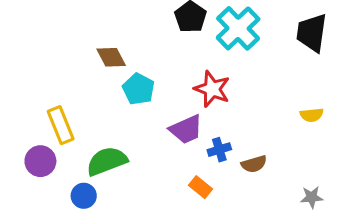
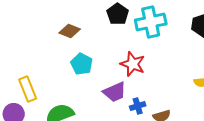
cyan cross: (238, 28) -> (151, 22), turned 32
brown diamond: (111, 57) -> (70, 31), moved, turned -40

